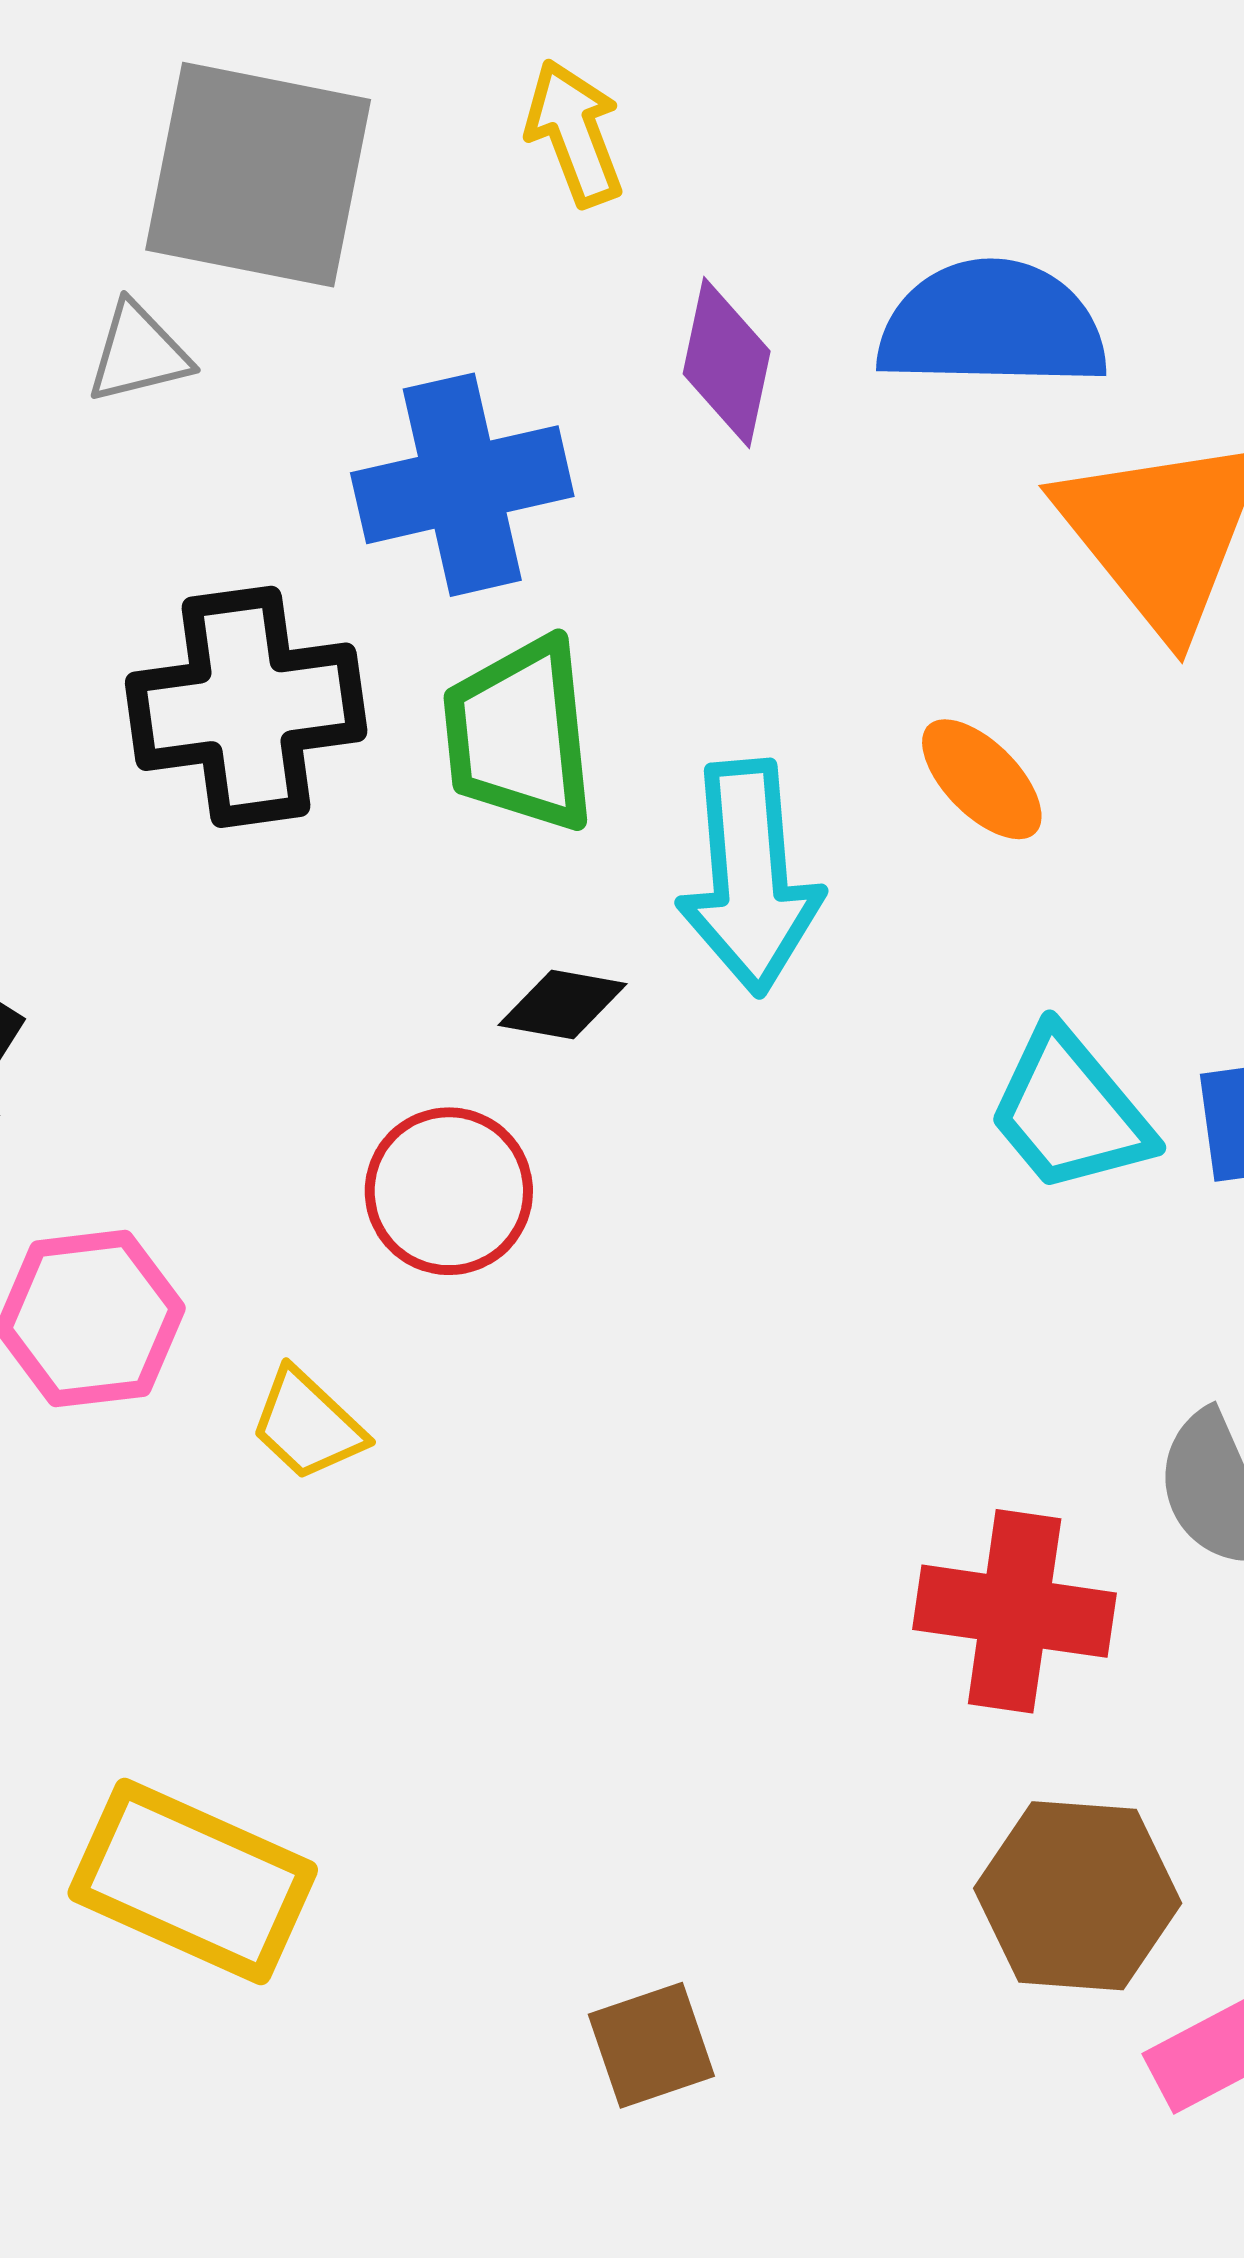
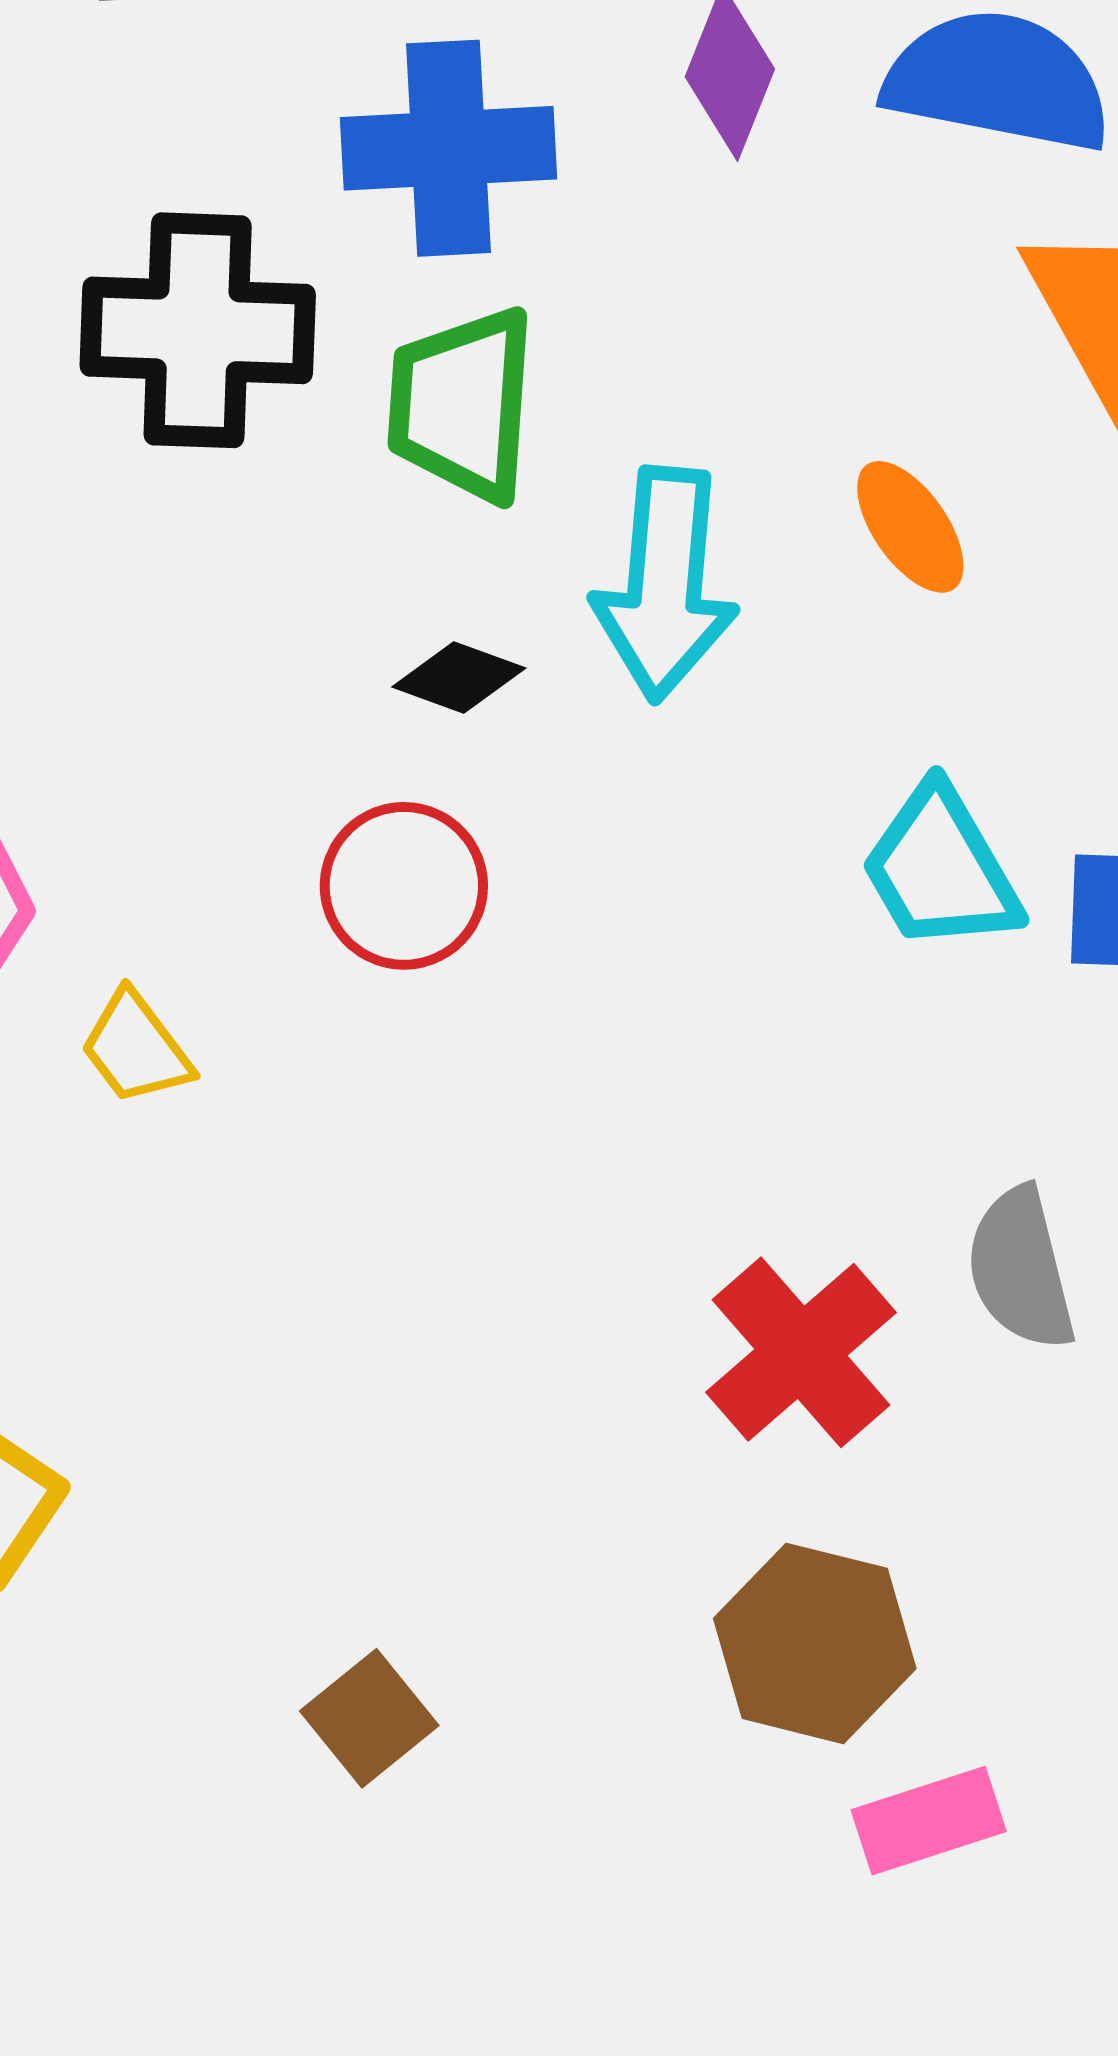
red circle: (449, 1191) -> (404, 886), moved
red cross: (1015, 1611) -> (801, 1352), turned 31
brown square: (651, 2045) -> (369, 1718), turned -30

